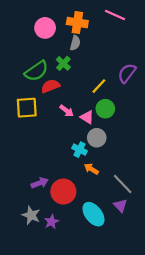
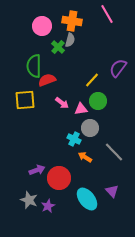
pink line: (115, 15) -> (107, 14), turned 36
green cross: (63, 63) -> (58, 47), moved
green semicircle: (36, 71) -> (34, 66), turned 125
pink triangle: (87, 117) -> (81, 109), turned -40
gray line: (123, 184) -> (114, 152), moved

